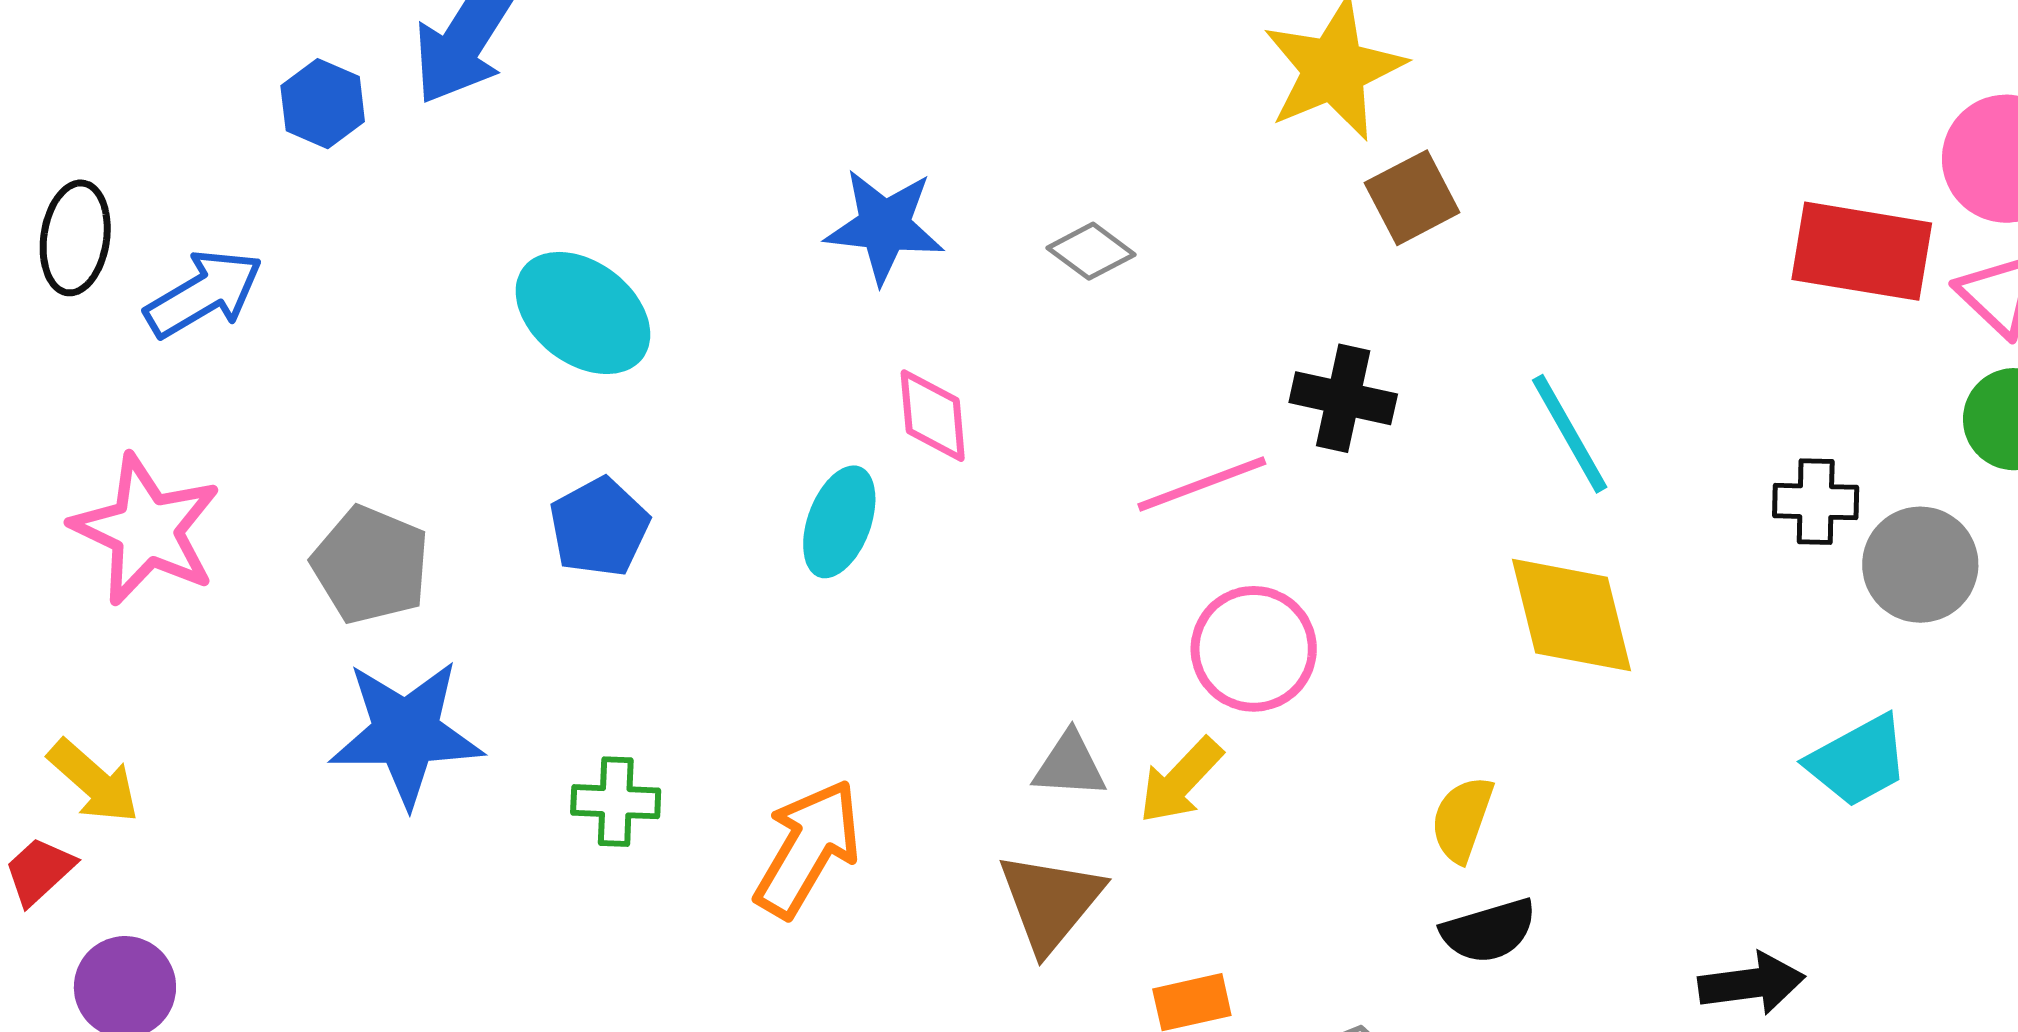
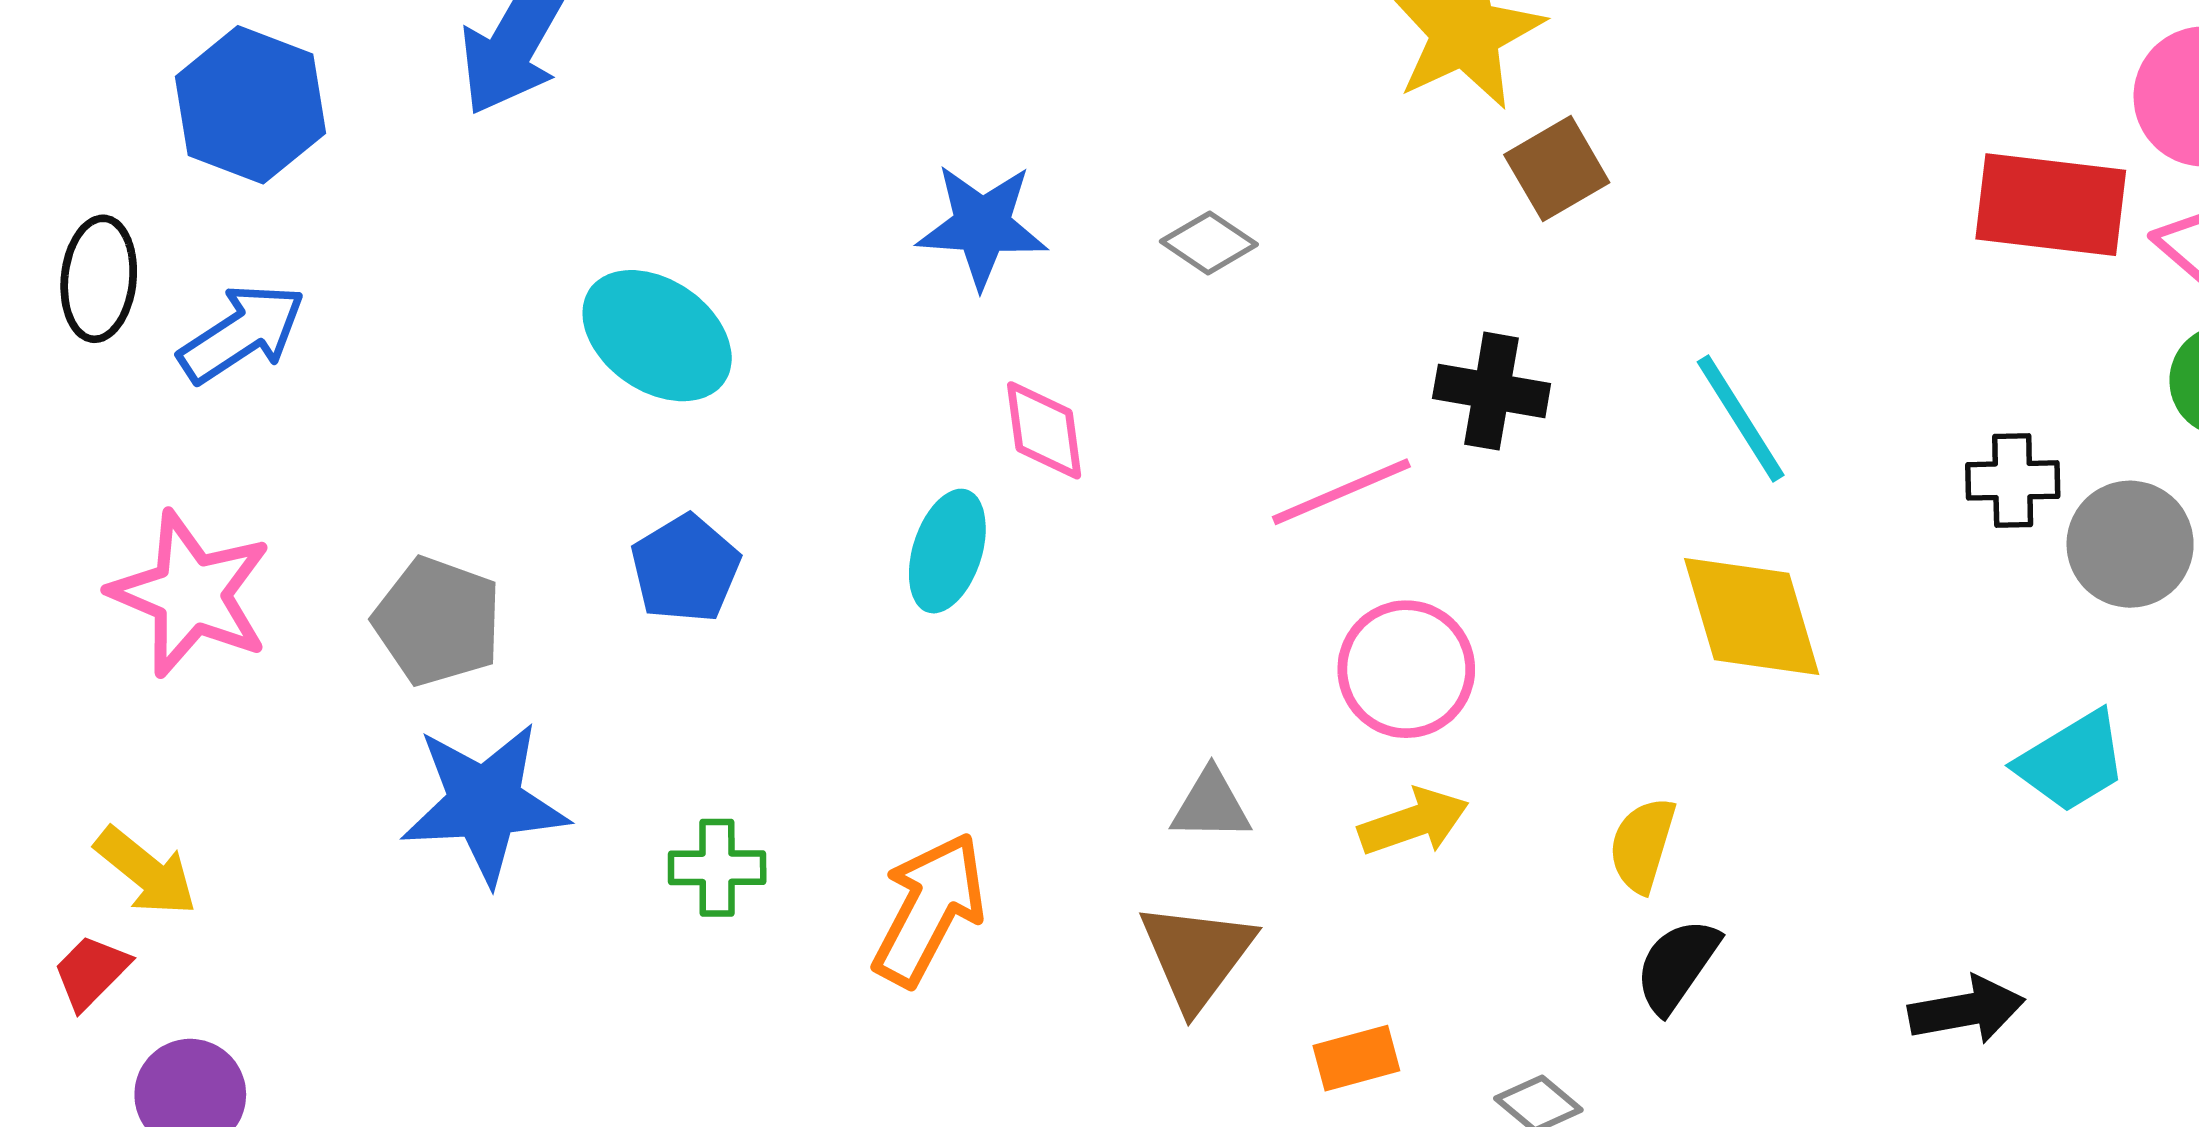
blue hexagon: (323, 104) -> (251, 105), moved, size x1.6
yellow arrow: (1181, 781) -> (1414, 822), moved, turned -150
black semicircle: (1489, 931) -> (1677, 965), turned 144

